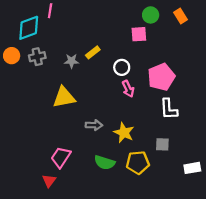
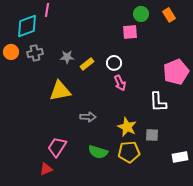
yellow rectangle: (93, 52) -> (87, 64), moved
pink pentagon: (161, 77) -> (176, 72), moved
yellow star: (124, 133) -> (127, 127), moved
red triangle: (49, 181) -> (46, 169), turned 32

